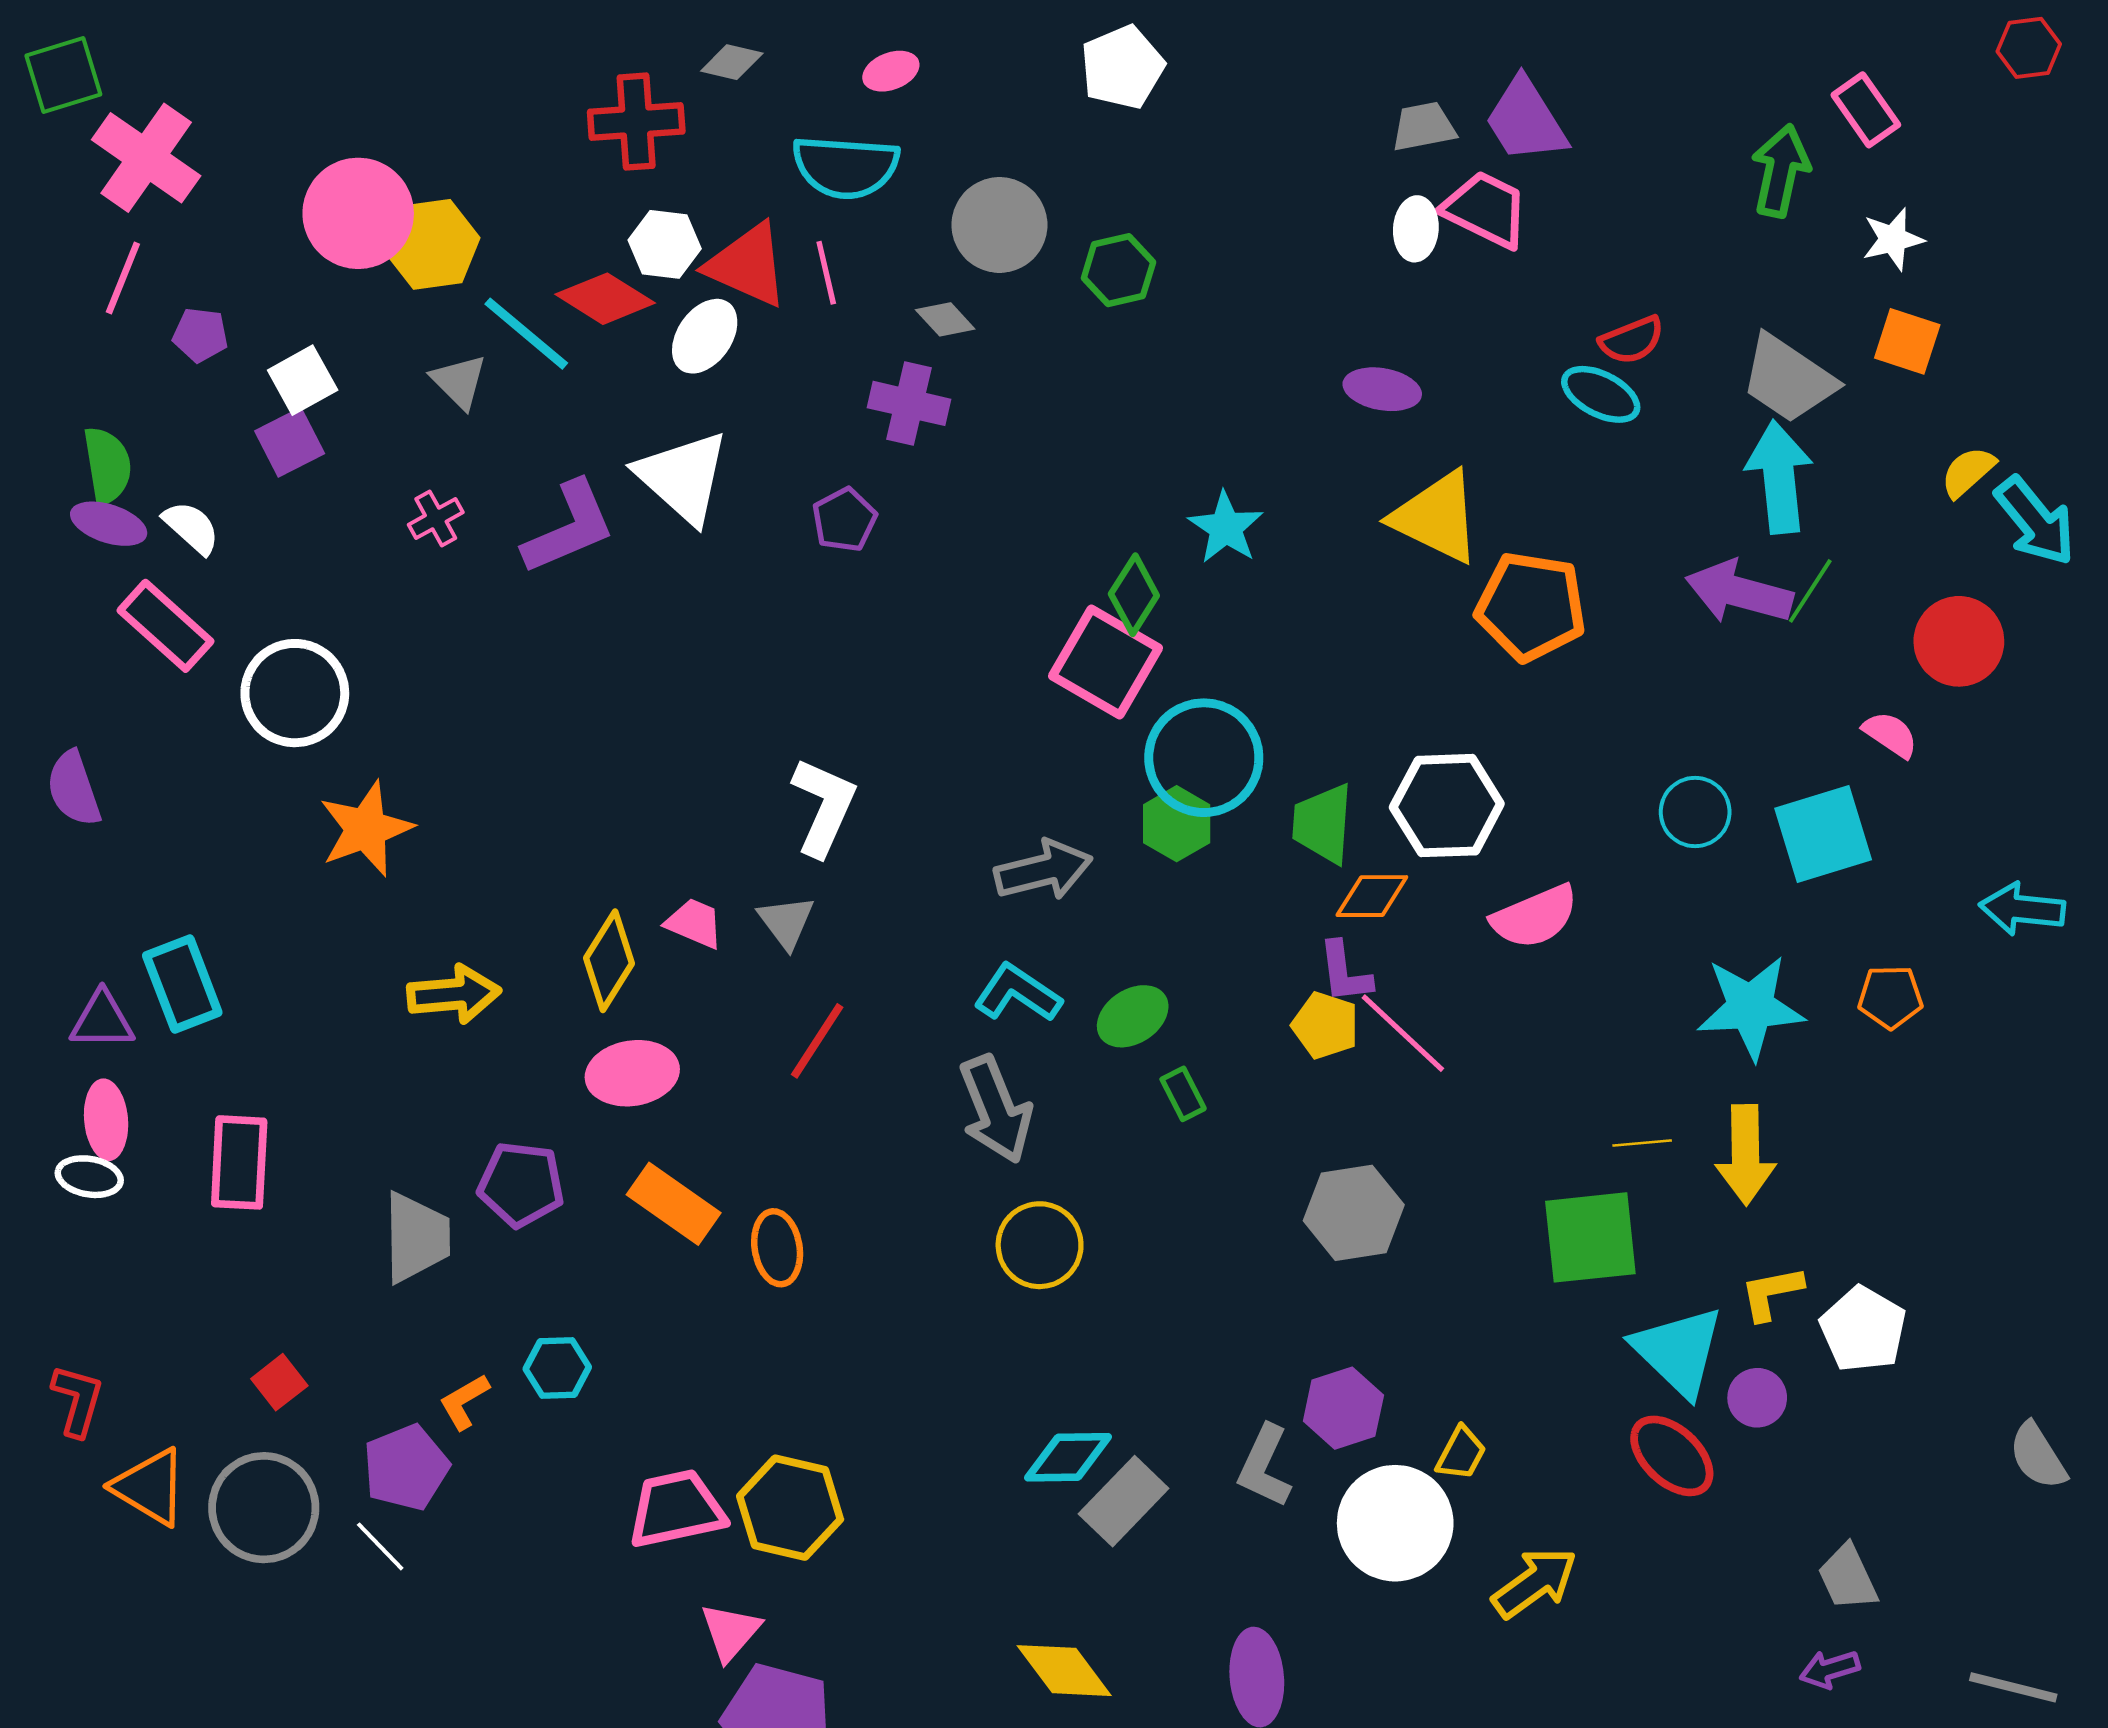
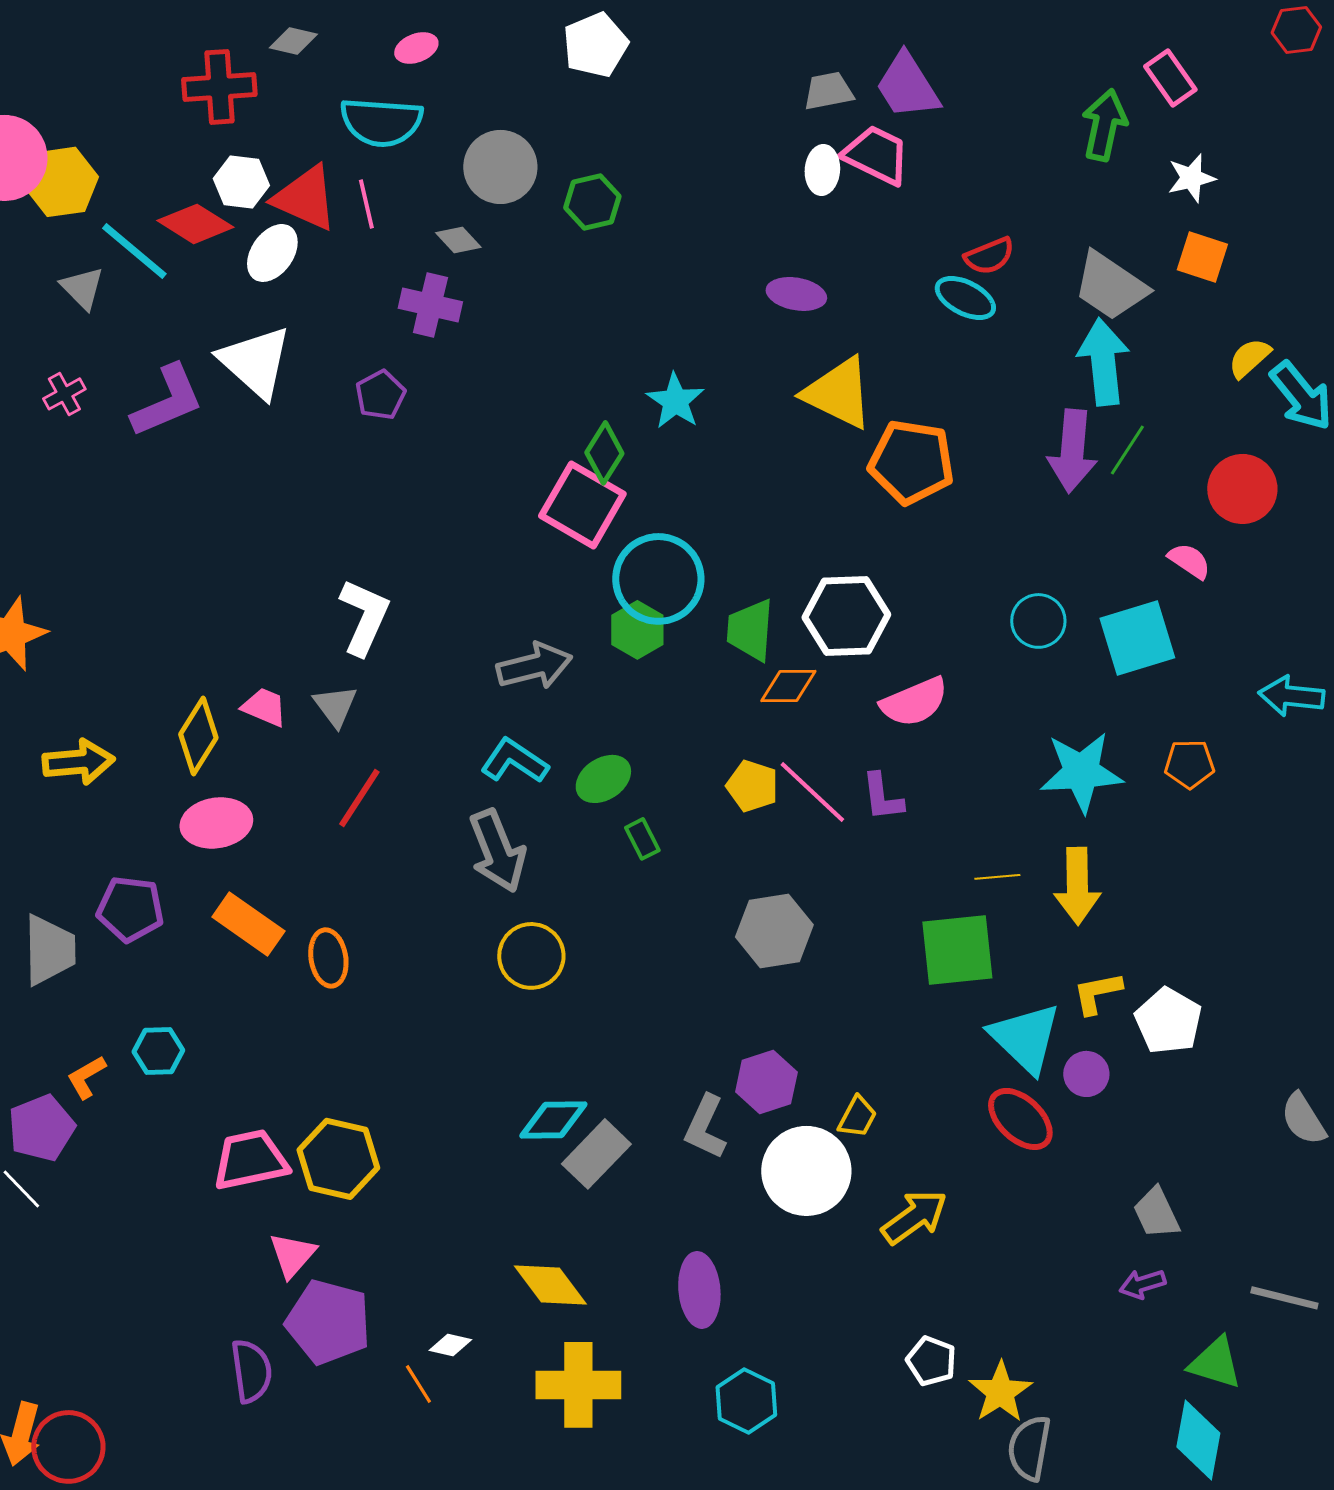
purple arrow: (1739, 592) -> (1072, 451), turned -100
purple L-shape: (1345, 972) -> (882, 797), moved

